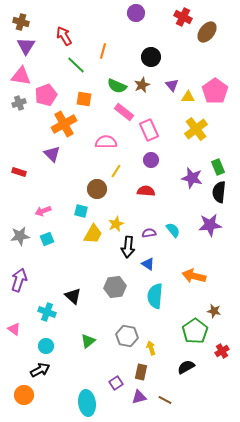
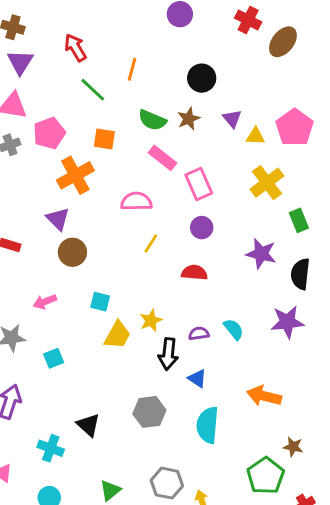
green rectangle: (218, 167) -> (299, 220), moved
brown circle: (97, 189) -> (72, 252), moved
cyan square: (47, 239) -> (54, 358), moved

